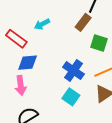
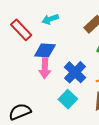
blue diamond: (28, 63) -> (45, 50), moved
pink arrow: (21, 85) -> (45, 68), moved

